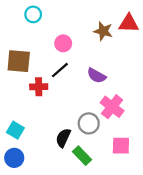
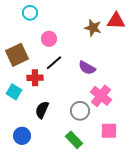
pink circle: (63, 43) -> (49, 39), moved
brown square: (19, 61) -> (17, 55), turned -30
cyan square: (15, 130) -> (14, 92), moved
black semicircle: (63, 138) -> (42, 110), moved
blue circle: (14, 158) -> (22, 136), moved

